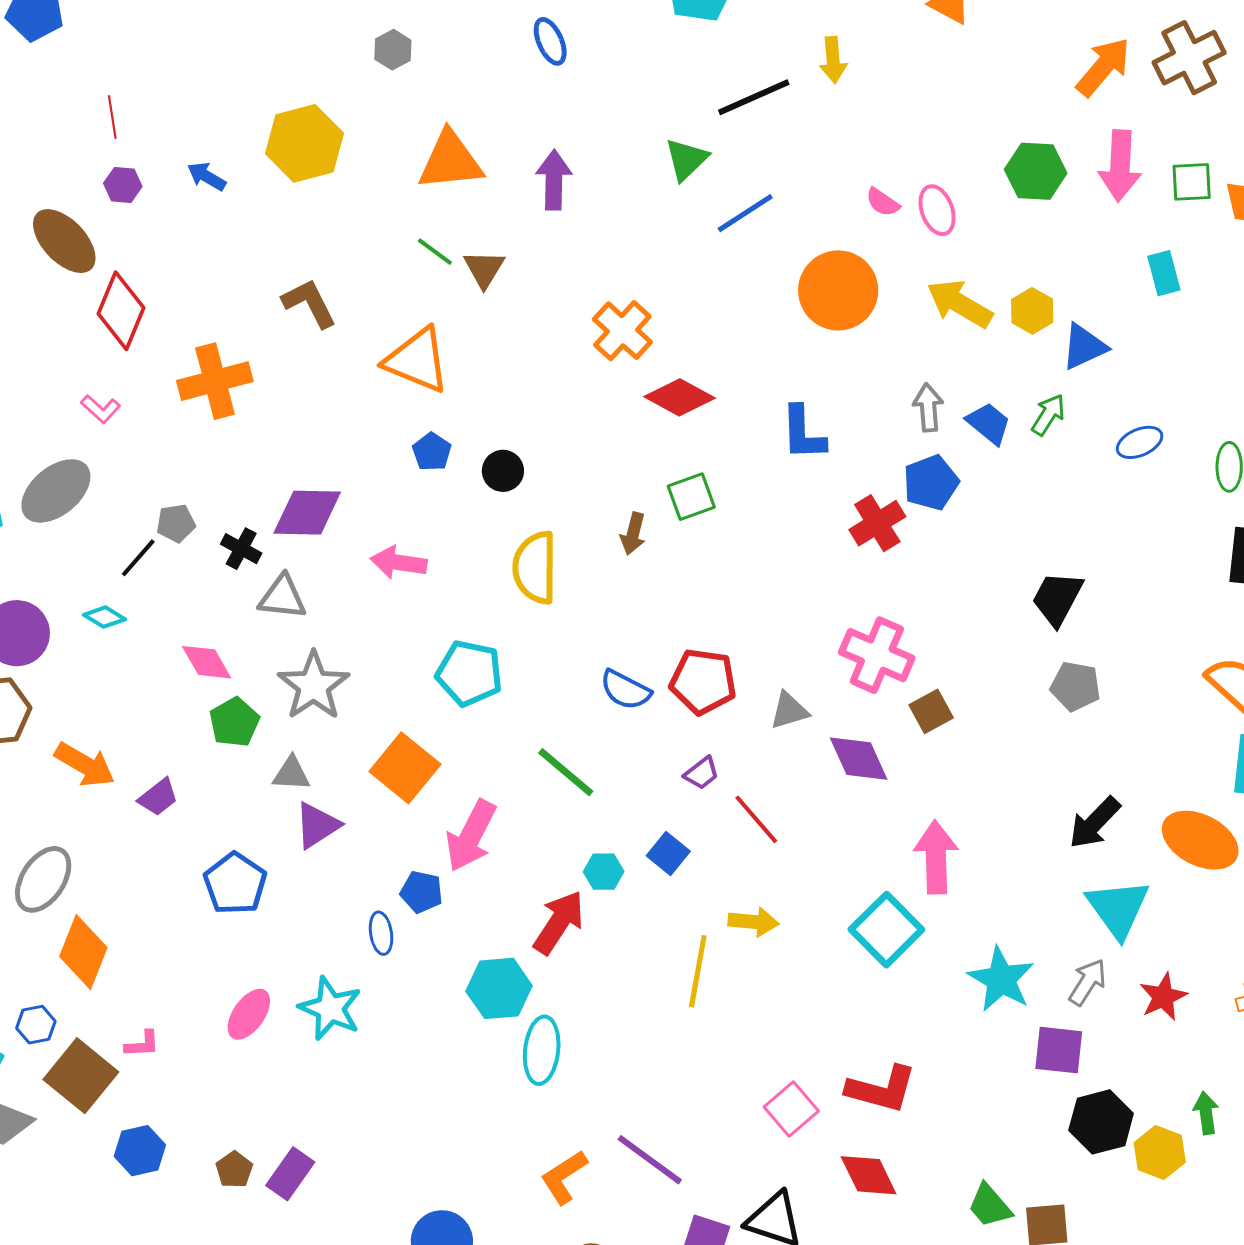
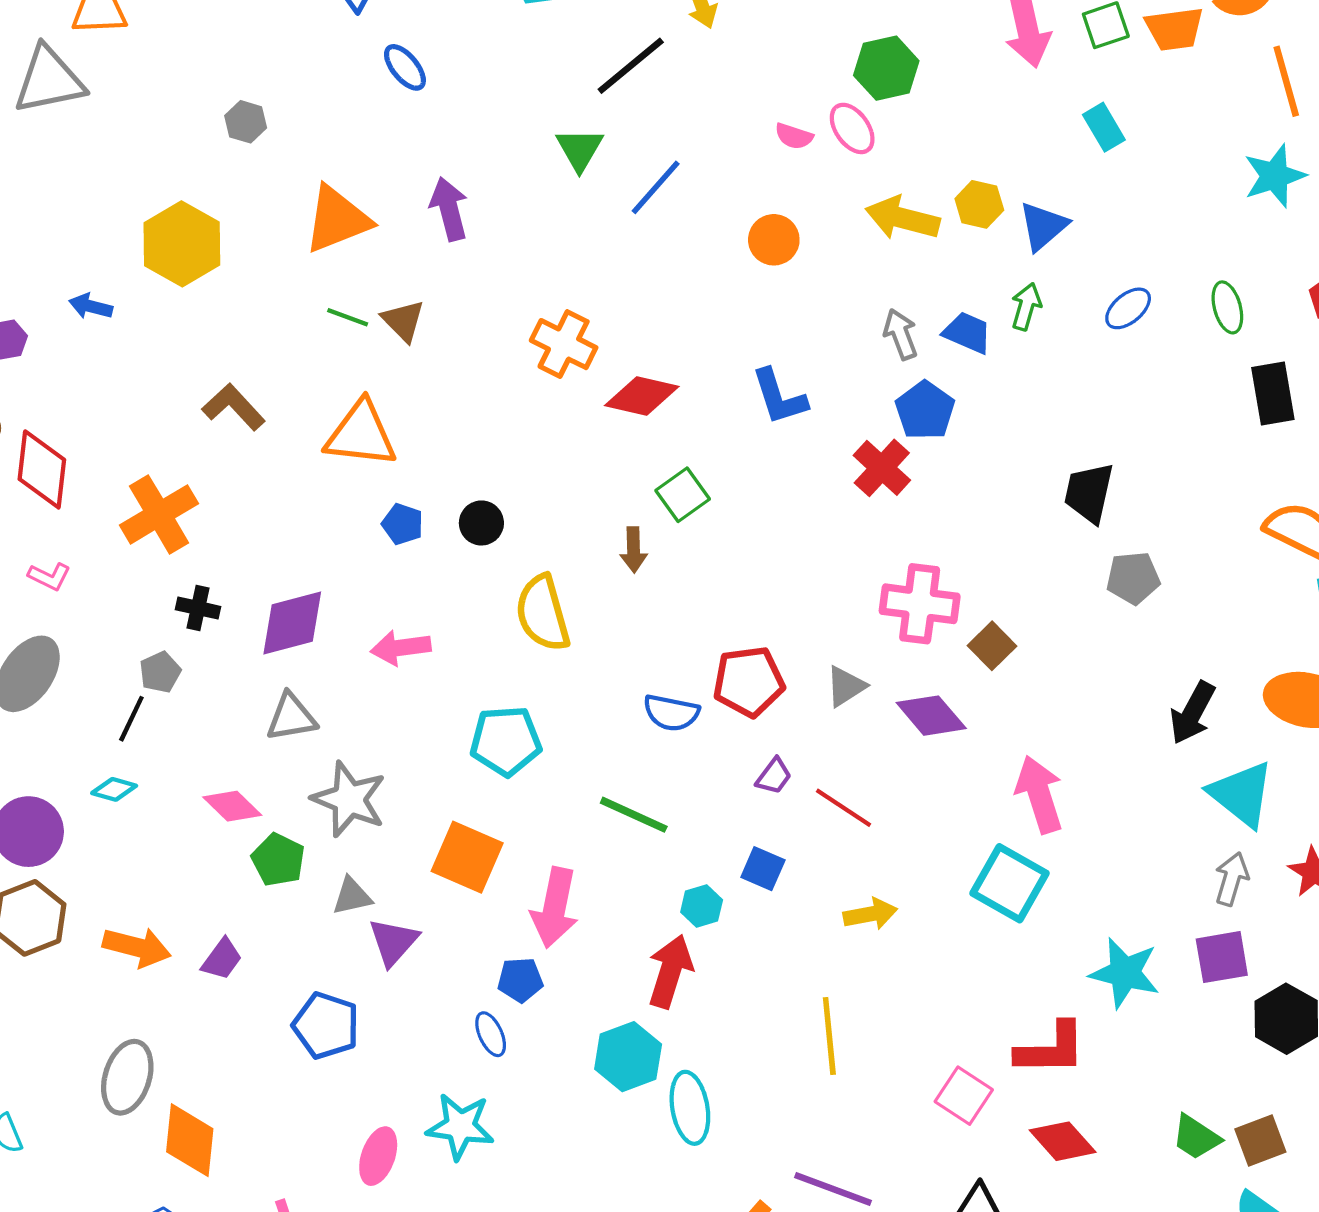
green hexagon: (1036, 171) -> (886, 68), moved
orange circle: (838, 290) -> (774, 240), size x0.6
black cross: (241, 549) -> (198, 608), moved
yellow line: (698, 971) -> (829, 1036), moved
cyan star: (1001, 979) -> (1125, 973), moved

